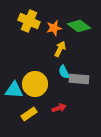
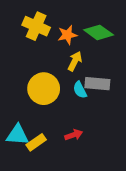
gray rectangle: (79, 79) -> (97, 84), moved
yellow circle: (35, 84) -> (44, 89), moved
cyan triangle: (14, 90) -> (17, 135), moved

